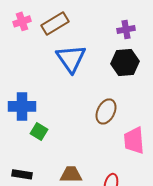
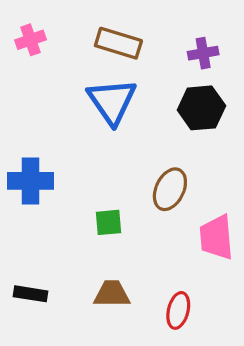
brown rectangle: (55, 23) -> (118, 43), moved, turned 48
green square: (39, 131) -> (109, 222), moved, turned -36

